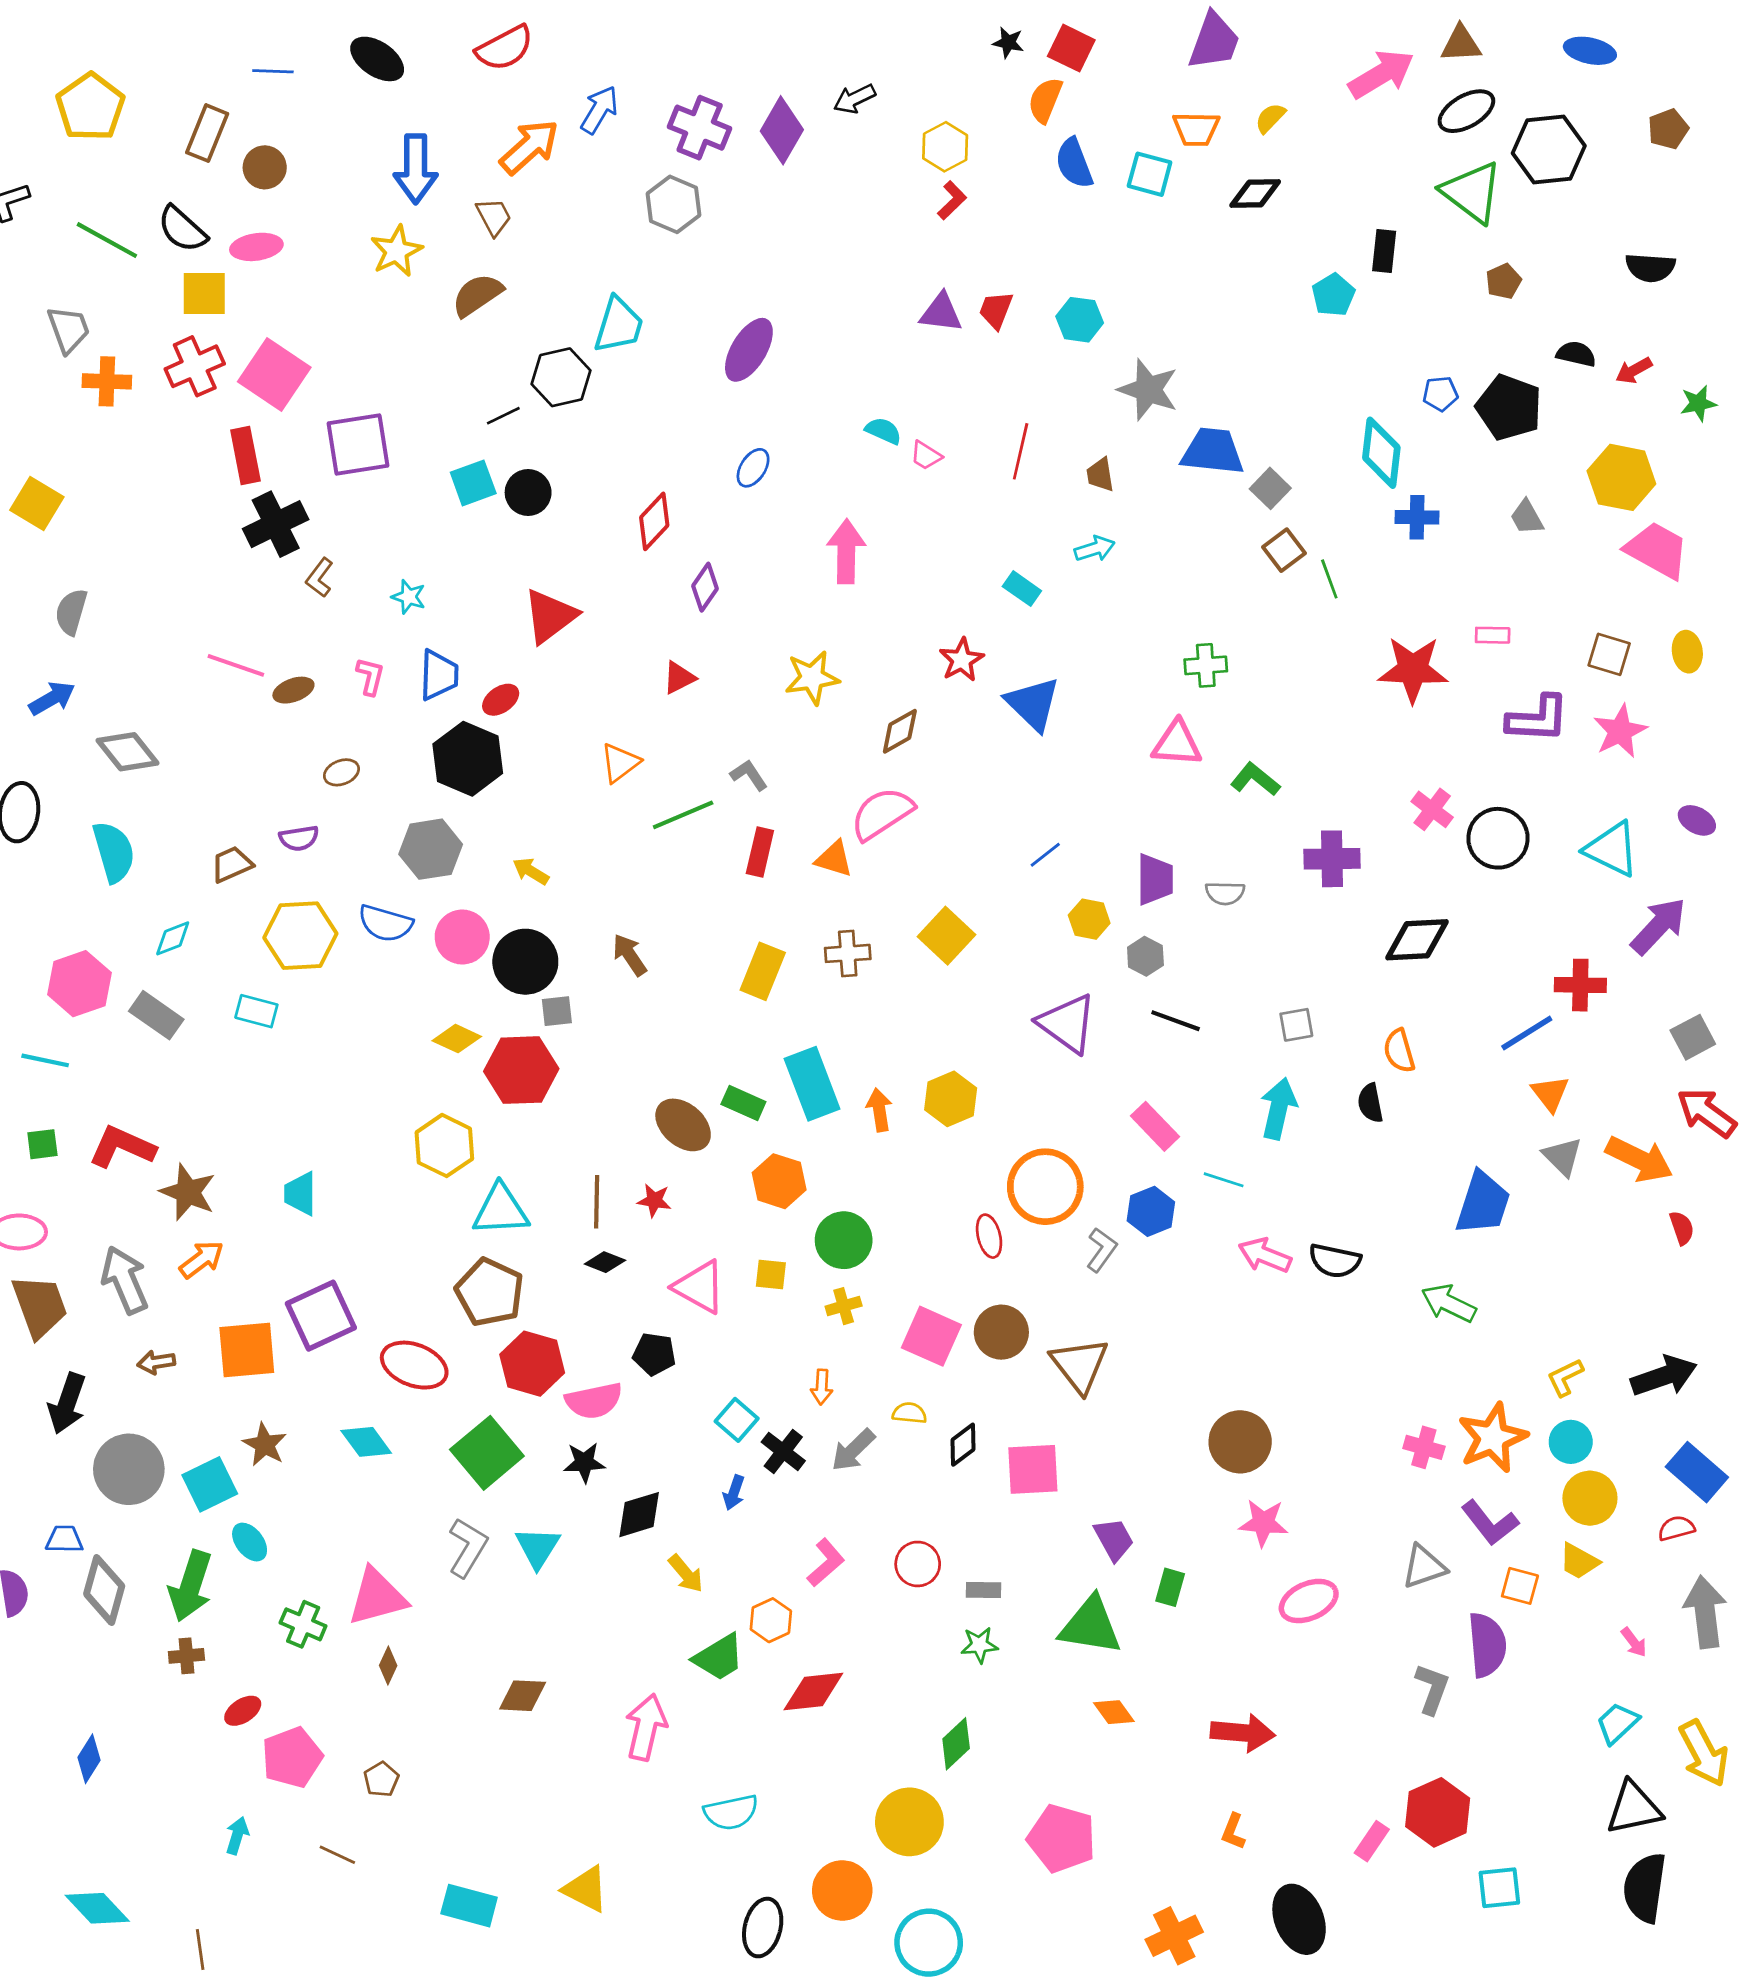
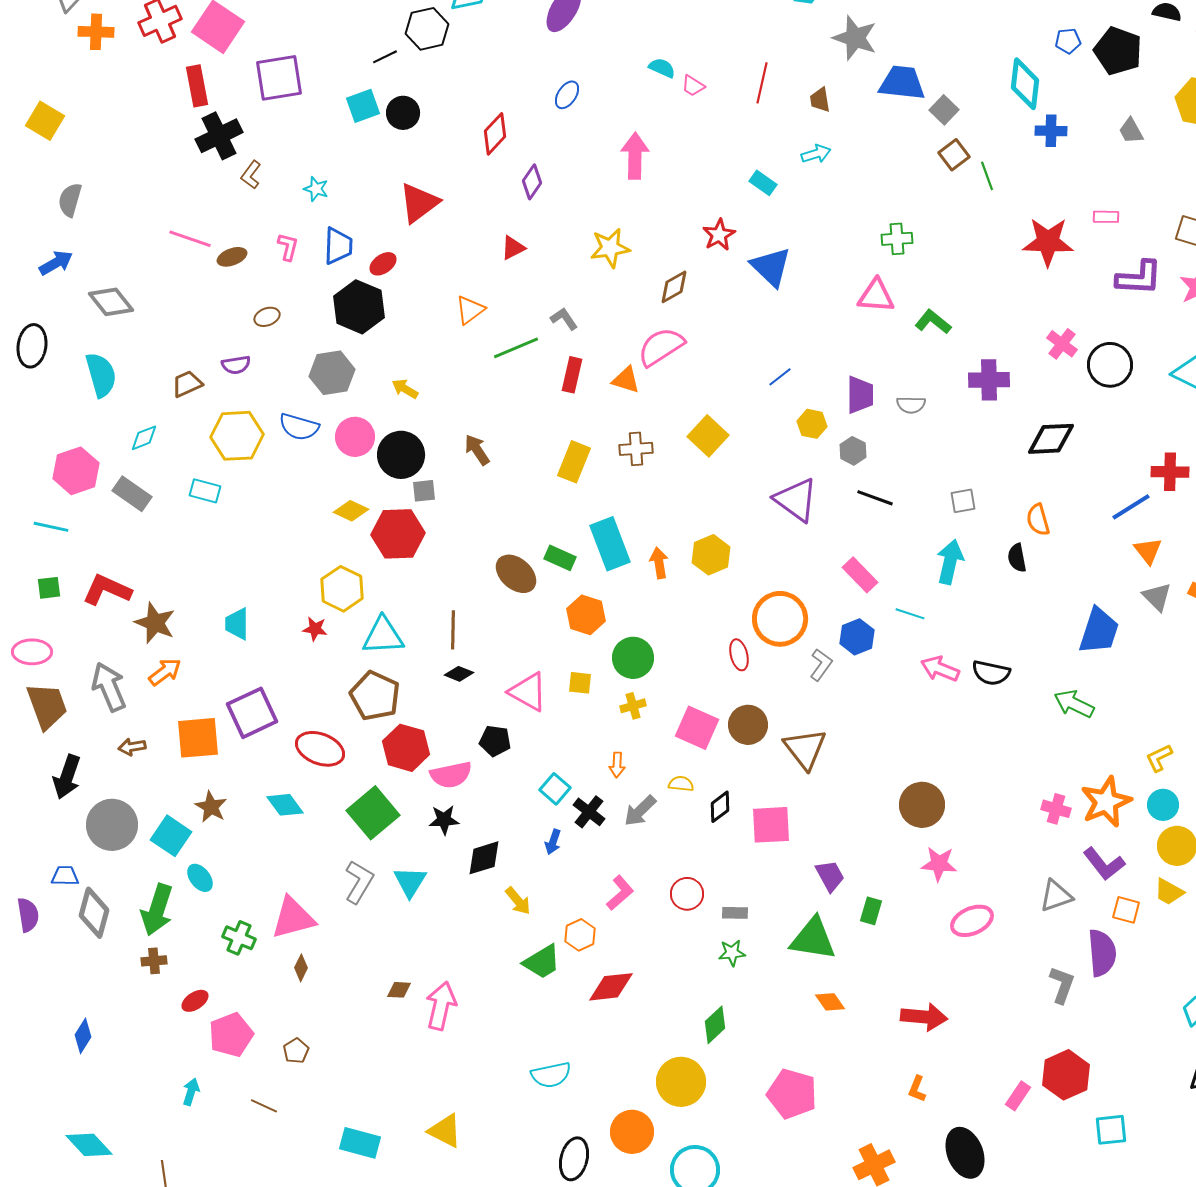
red star: (654, 1200) -> (315, 629), moved
cyan square: (210, 1484) -> (171, 836), turned -30
brown diamond: (523, 1696) -> (399, 990), size x0.7
pink arrow: (646, 1727) -> (441, 1006), moved

